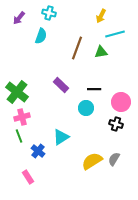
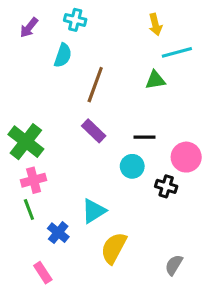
yellow arrow: (101, 16) -> (155, 25), turned -40
brown line: (77, 48) -> (95, 85), moved
black cross: (116, 124) -> (166, 186), moved
gray semicircle: (114, 159) -> (174, 265), moved
yellow semicircle: (92, 161) -> (114, 248), moved, turned -30

